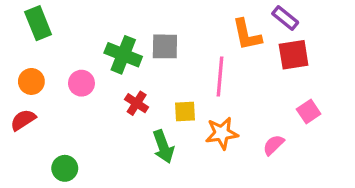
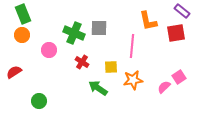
purple rectangle: (285, 18) -> (182, 11), moved
orange circle: (31, 81) -> (22, 35), moved
pink square: (309, 112) -> (179, 77), moved
green arrow: (163, 147) -> (98, 88), turned 144

